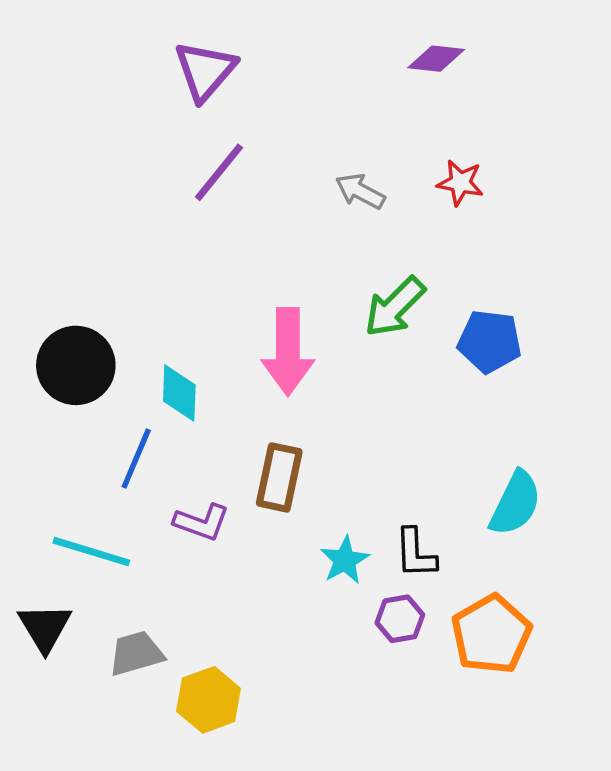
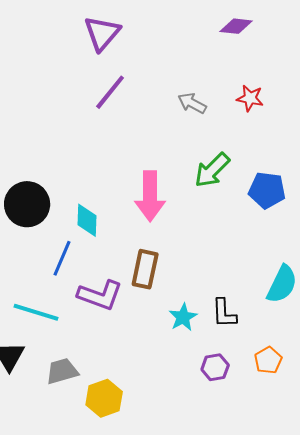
purple L-shape: (202, 522) -> (100, 295), size x1.4
purple hexagon: (400, 619) -> (215, 367), moved
orange pentagon: (491, 634) -> (268, 360), size x0.6

